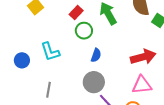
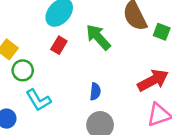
green circle: (84, 31) -> (23, 70), moved

